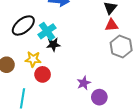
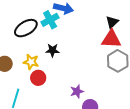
red triangle: (112, 25) -> (111, 39), size x1.5
cyan cross: (47, 31) -> (50, 20), moved

